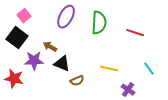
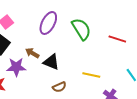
green semicircle: (99, 23) -> (81, 29), turned -35
black triangle: (62, 64) -> (51, 62), moved

